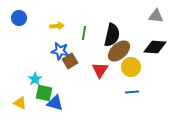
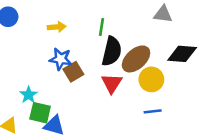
gray triangle: (156, 16) -> (163, 14), moved
green line: (84, 33) -> (101, 27), moved
black semicircle: (112, 35) -> (112, 51), moved

